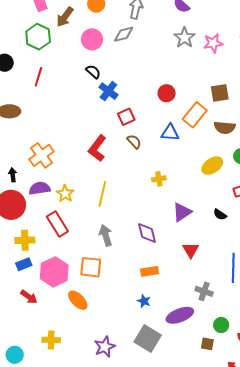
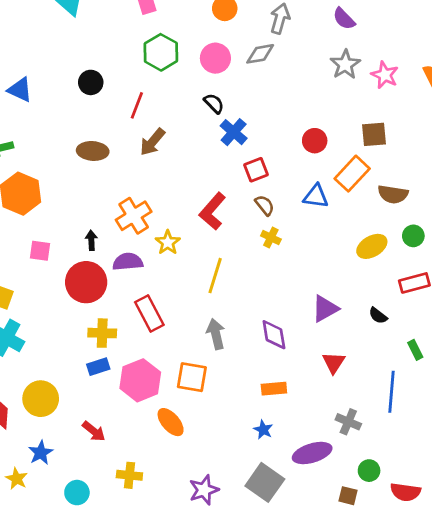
brown arrow: (65, 17) -> (152, 142), moved
green hexagon: (38, 37) -> (161, 52), moved
pink star: (213, 43) -> (385, 75), turned 30
brown square: (220, 93) -> (374, 134), moved
yellow cross: (159, 179) -> (271, 237), moved, turned 32
yellow star: (65, 194) -> (168, 242), moved
red arrow: (29, 297) -> (94, 431), moved

